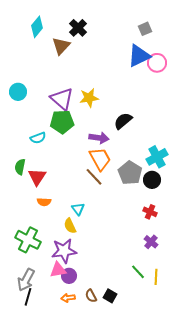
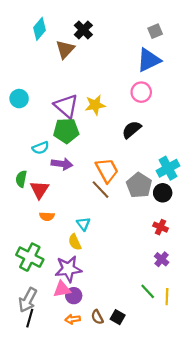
pink circle: (157, 63) -> (141, 92), moved
purple arrow: (99, 138) -> (62, 164), moved

